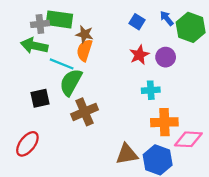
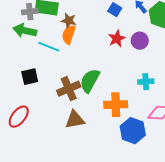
green semicircle: (71, 82) -> (90, 81), moved
cyan cross: (151, 90) -> (146, 82), moved
orange cross: (164, 122) -> (116, 105), moved
brown triangle: (127, 154) -> (75, 120), moved

